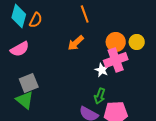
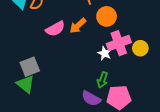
orange circle: (116, 42) -> (107, 16), moved
yellow circle: (137, 42) -> (140, 48), moved
pink semicircle: (20, 49) -> (55, 29), moved

